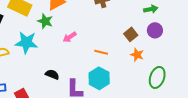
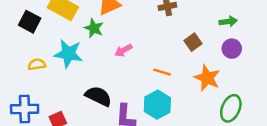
brown square: (131, 34) -> (193, 42), moved
orange star: (137, 55) -> (207, 78), size x1.5
black semicircle: (52, 74) -> (98, 96), size x1.5

